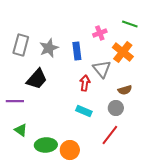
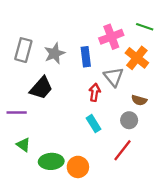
pink cross: (100, 33) -> (111, 37), size x1.5
brown semicircle: (125, 90) -> (139, 100), turned 32
cyan rectangle: (84, 111) -> (93, 124), turned 35

